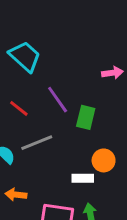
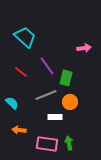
gray line: (37, 143) -> (46, 95), moved
orange circle: (104, 160) -> (70, 102), moved
white rectangle: (83, 178) -> (55, 117), moved

